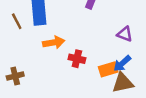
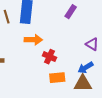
orange rectangle: (108, 69) -> (57, 78), moved

